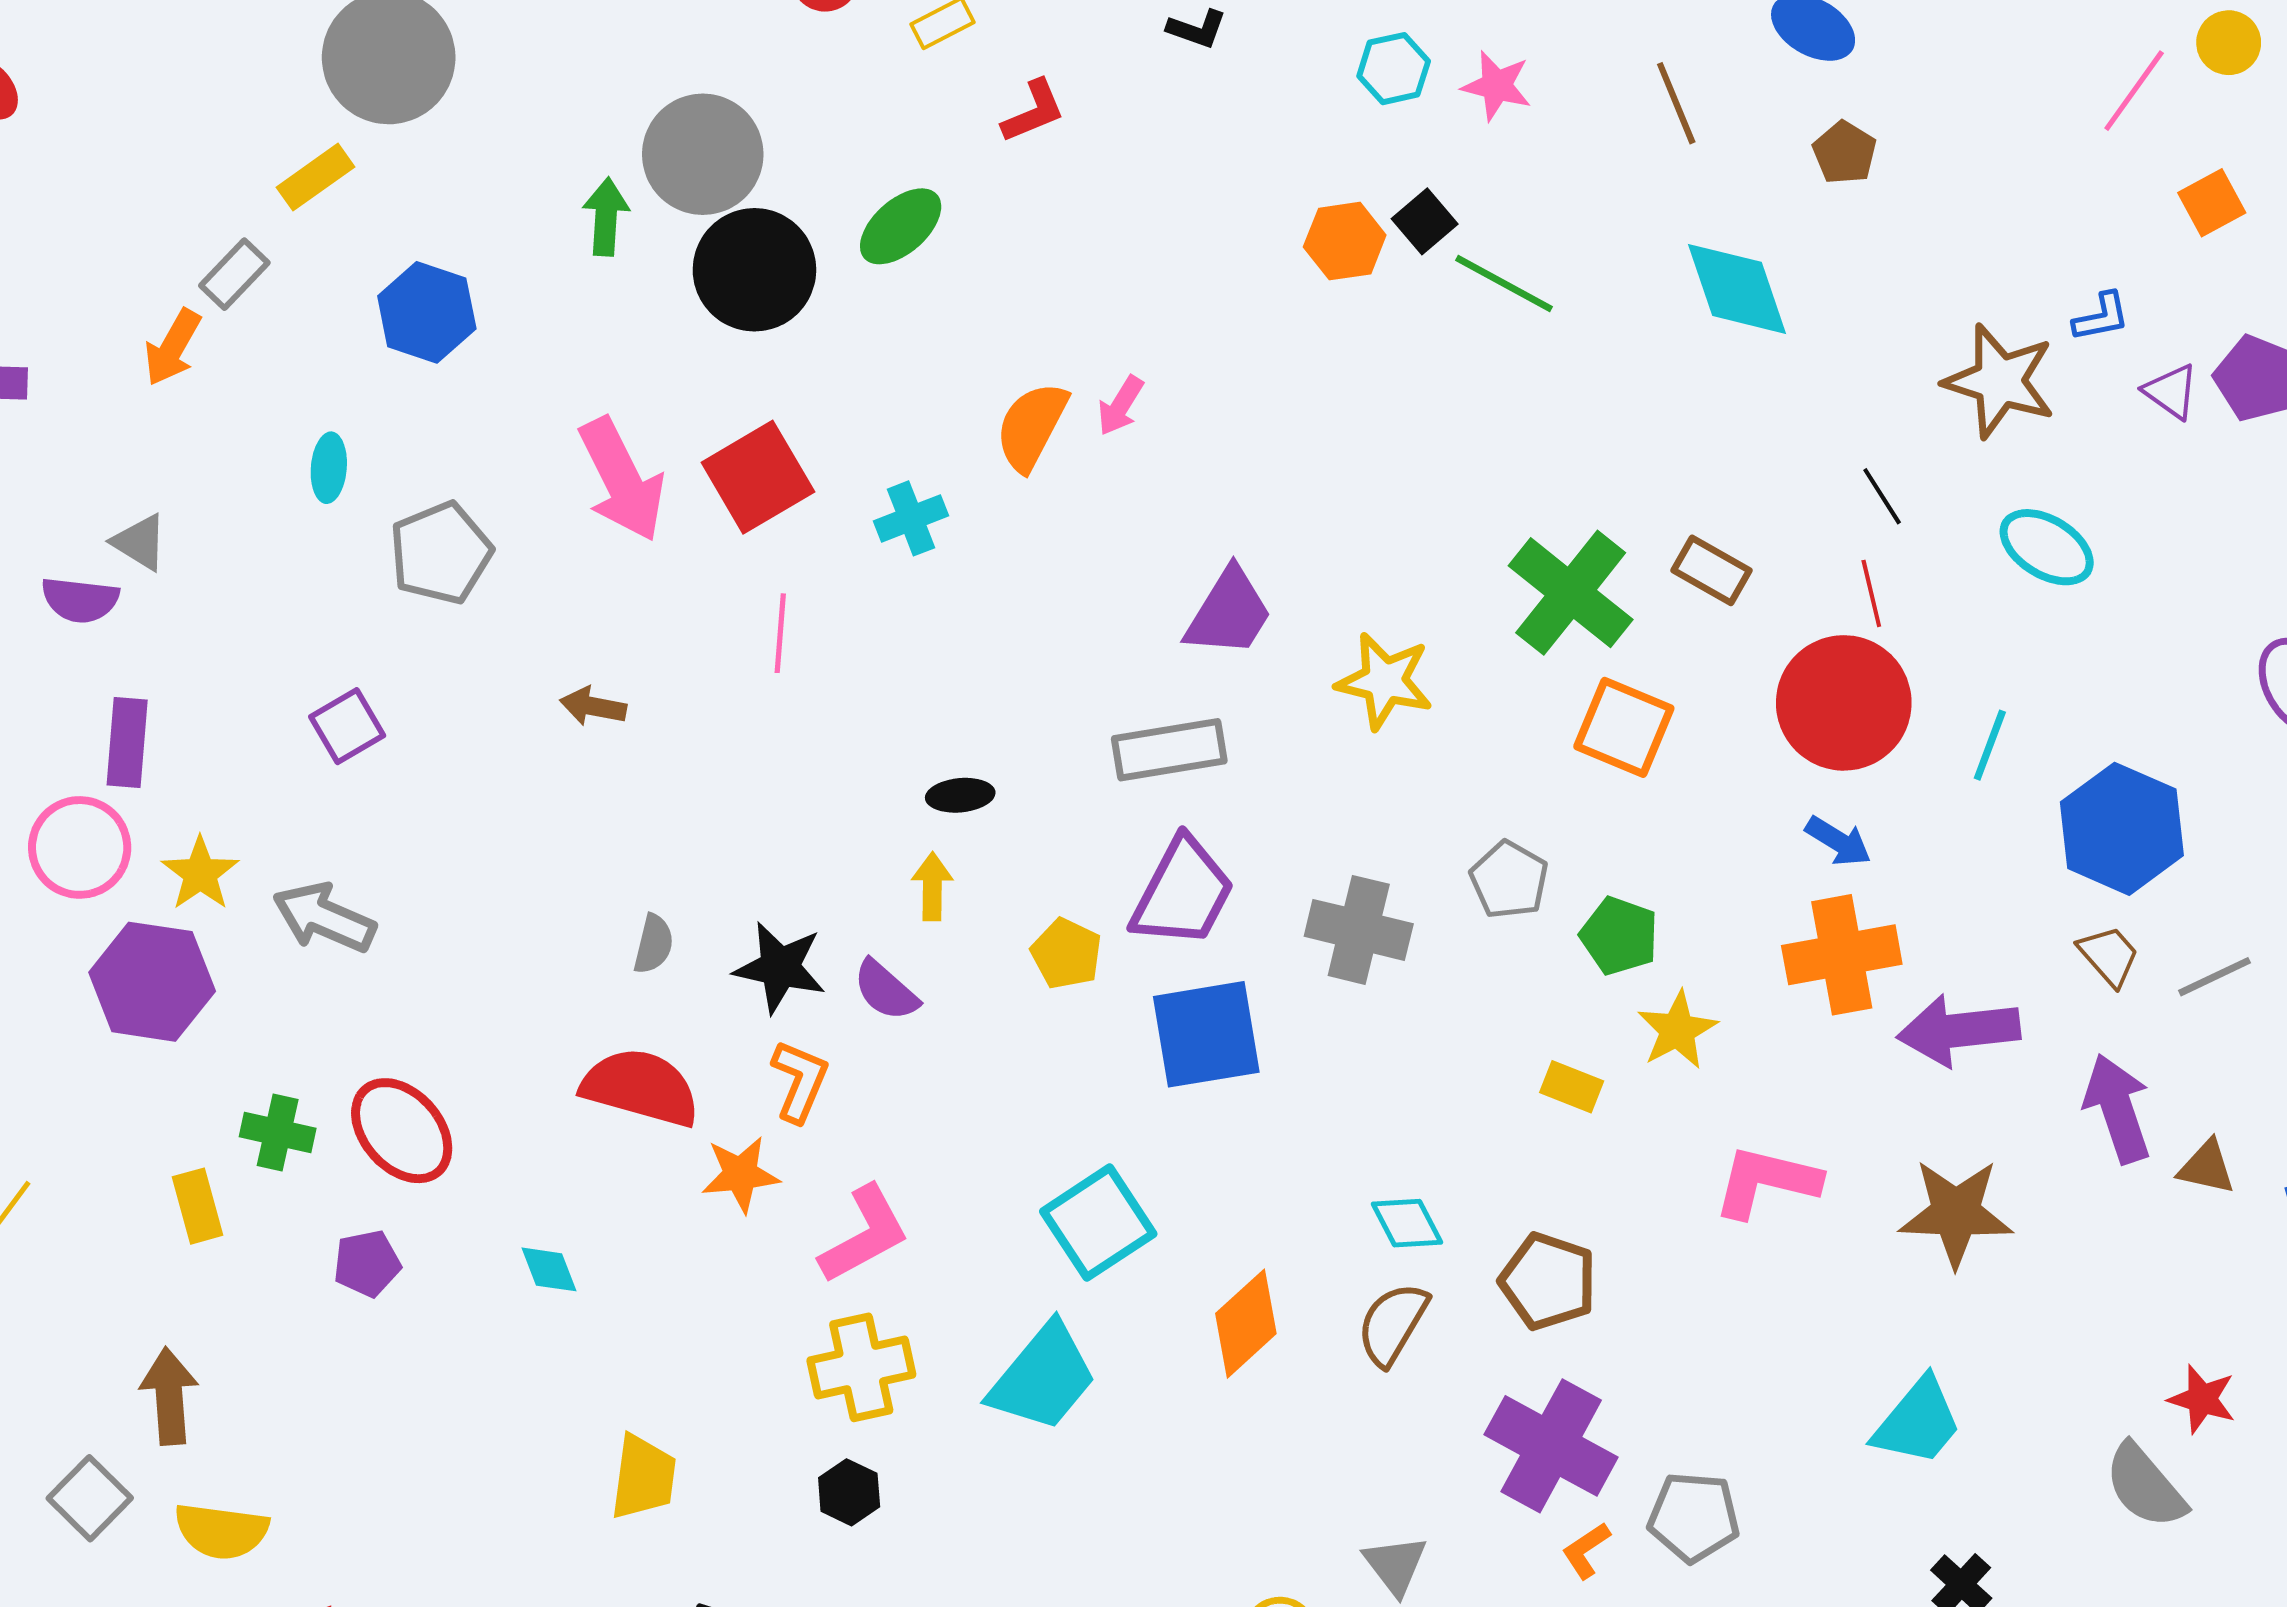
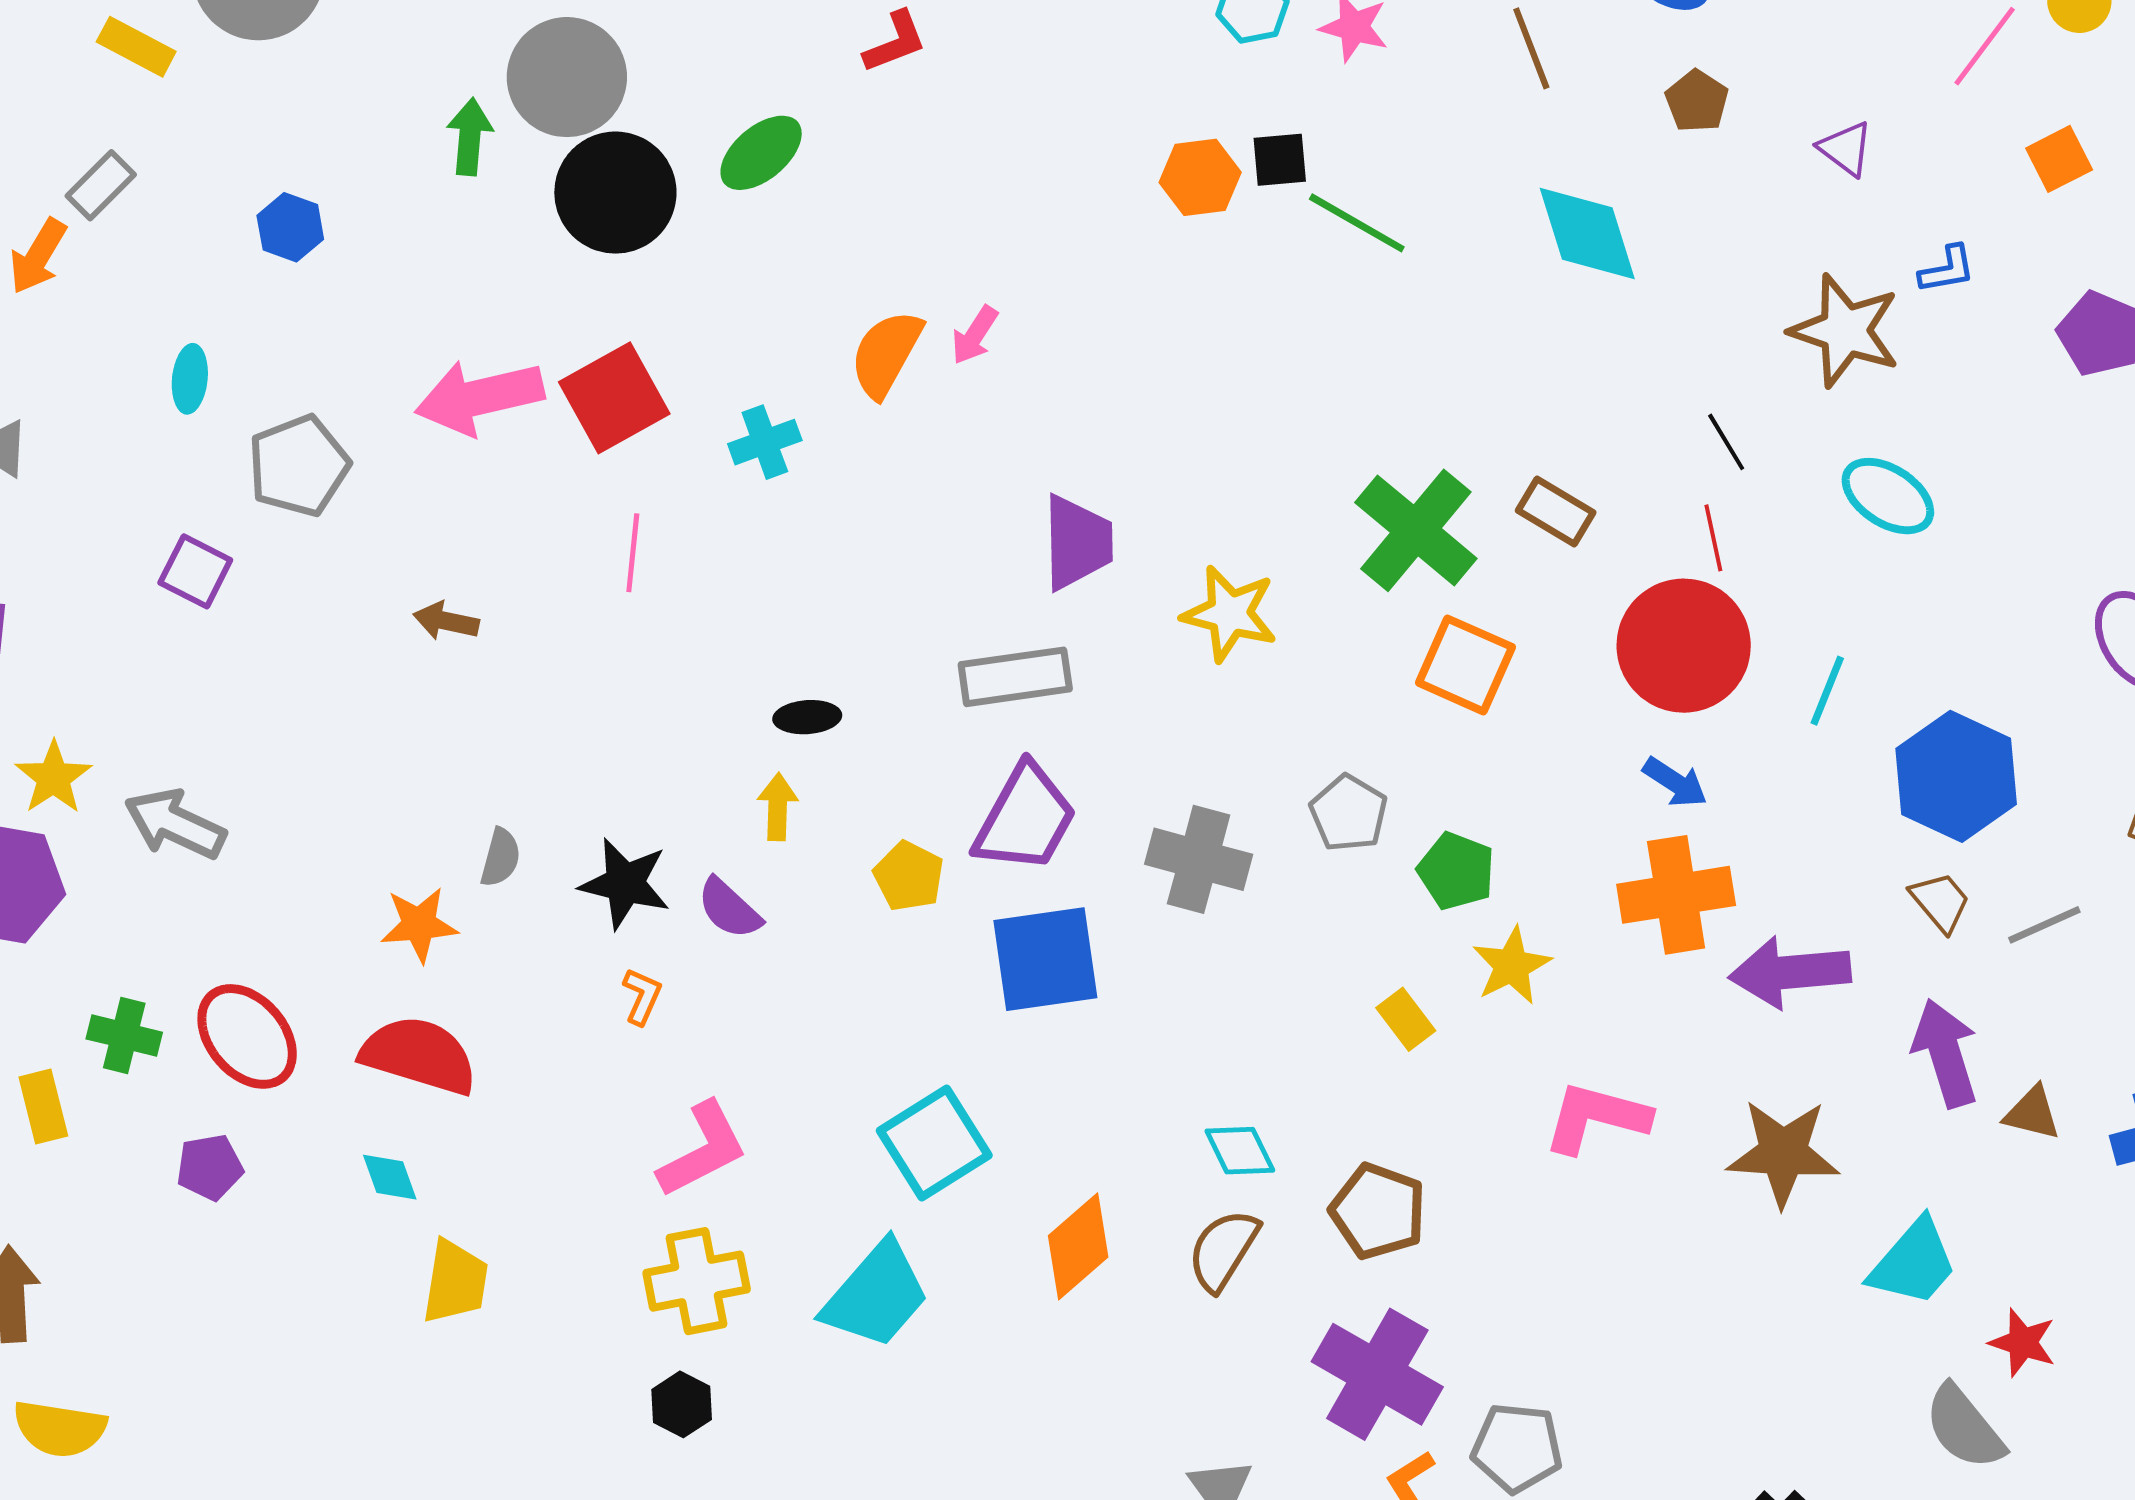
yellow rectangle: (316, 177) -> (136, 47), moved, turned 62
black square: (1425, 221) -> (1280, 160), turned 34
blue hexagon: (427, 312) -> (290, 227), size x0.7
purple triangle: (2171, 391) -> (1846, 149), moved
pink arrow: (622, 480) -> (479, 397), turned 102
purple trapezoid: (1229, 613) -> (1077, 542), turned -34
purple square: (347, 726) -> (195, 571), moved, turned -34
orange L-shape: (800, 1081) -> (642, 996), size x0.7
red semicircle: (641, 1087) -> (419, 1055), moved
yellow rectangle: (1572, 1087) -> (1406, 1019), turned 30
orange star: (740, 1174) -> (419, 925), moved
cyan trapezoid: (1918, 1422) -> (1914, 1263), moved
yellow trapezoid: (643, 1477) -> (455, 1282), moved

